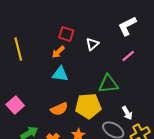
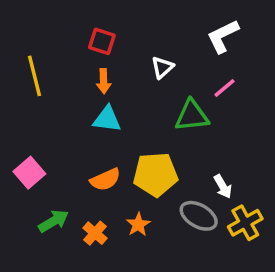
red square: (66, 34) -> (102, 41), moved
orange arrow: (58, 52) -> (104, 81), turned -48
green triangle: (108, 84) -> (192, 116), moved

